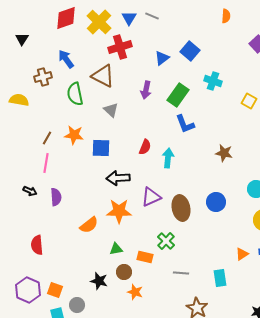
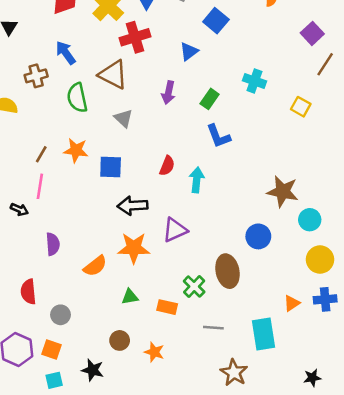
blue square: (190, 51) -> (216, 21), moved
green rectangle: (178, 95) -> (210, 99), size x0.7
brown star: (224, 153) -> (283, 191), moved, size x1.4
black arrow: (30, 191) -> (19, 209), moved
purple semicircle: (56, 197) -> (53, 244), moved
brown ellipse: (181, 208) -> (227, 271), moved
brown circle: (124, 272) -> (120, 340), moved
cyan rectangle: (220, 278) -> (263, 334), size x1.4
black star: (99, 281) -> (93, 370), moved
gray circle: (77, 305) -> (60, 315), moved

